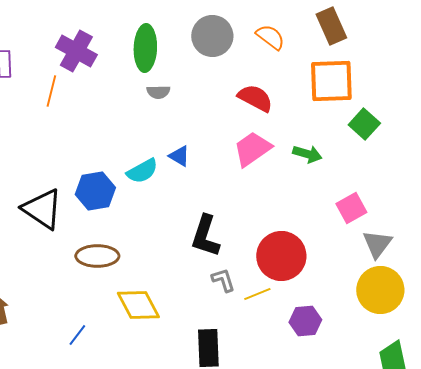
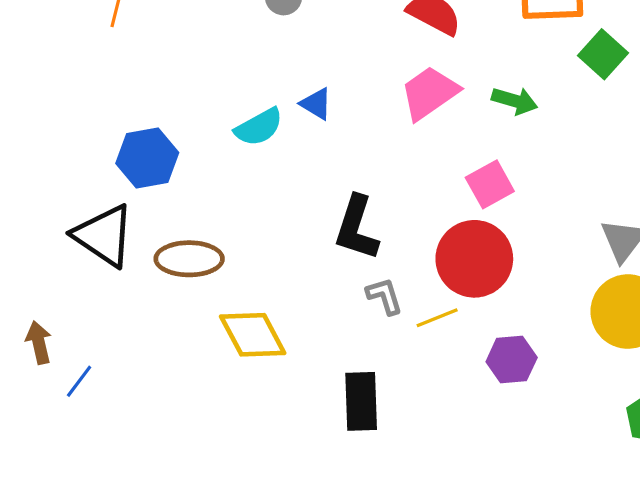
blue hexagon: (95, 191) -> (147, 158), moved
pink square: (351, 208) -> (490, 184), moved
black triangle: (42, 209) -> (104, 236), moved
blue line: (77, 335) -> (79, 381), moved

